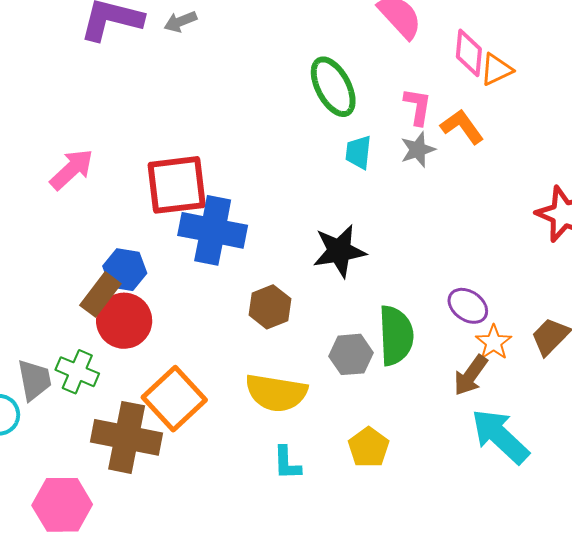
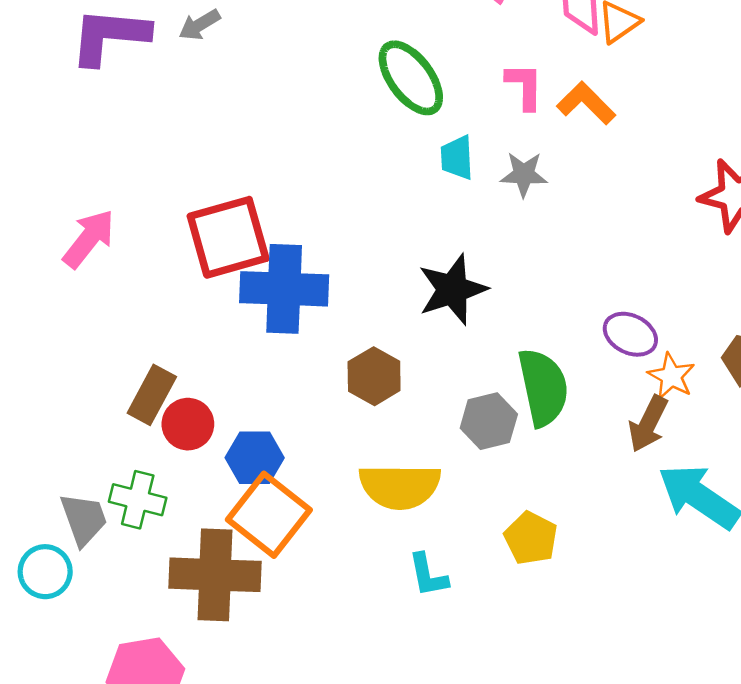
gray star: (418, 150) -> (524, 174), moved, turned 30
blue hexagon: (125, 270) -> (255, 458), moved
red circle: (124, 321) -> (188, 424), size x0.7

